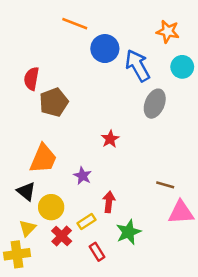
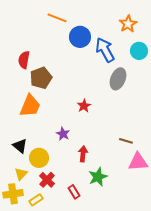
orange star: (168, 31) -> (128, 24), turned 30
orange trapezoid: (43, 159) -> (30, 106), moved
yellow rectangle: (87, 222) -> (36, 200), moved

